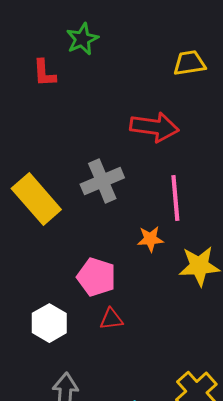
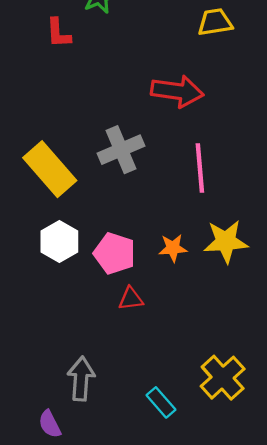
orange star: (150, 239) -> (173, 248), moved
white hexagon: (49, 323) -> (59, 241), moved

